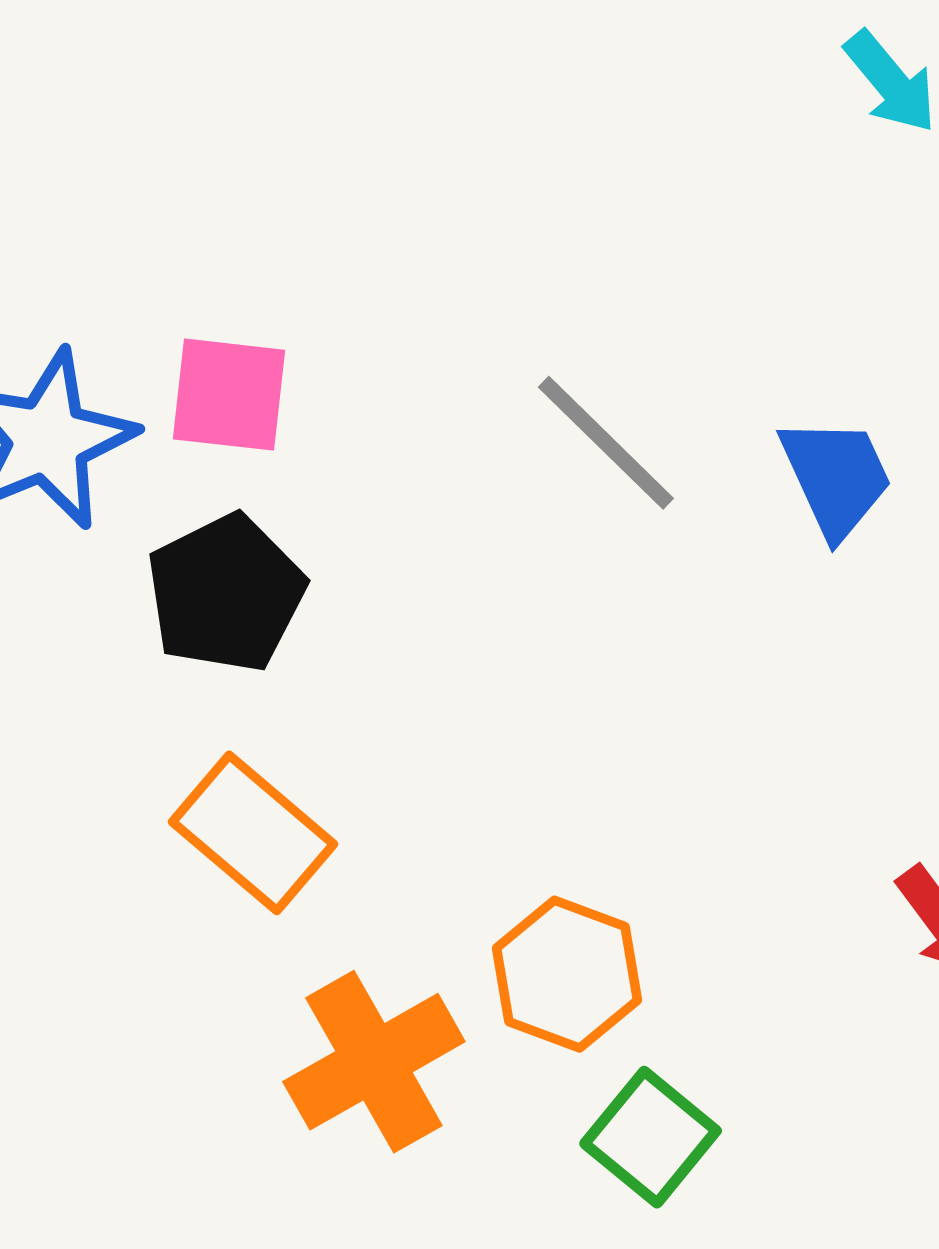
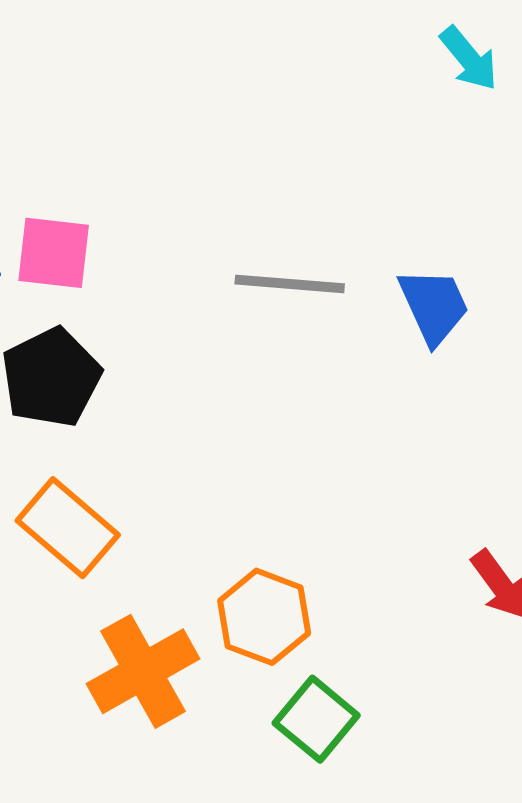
gray line: (606, 443) -> (290, 284), turned -40

